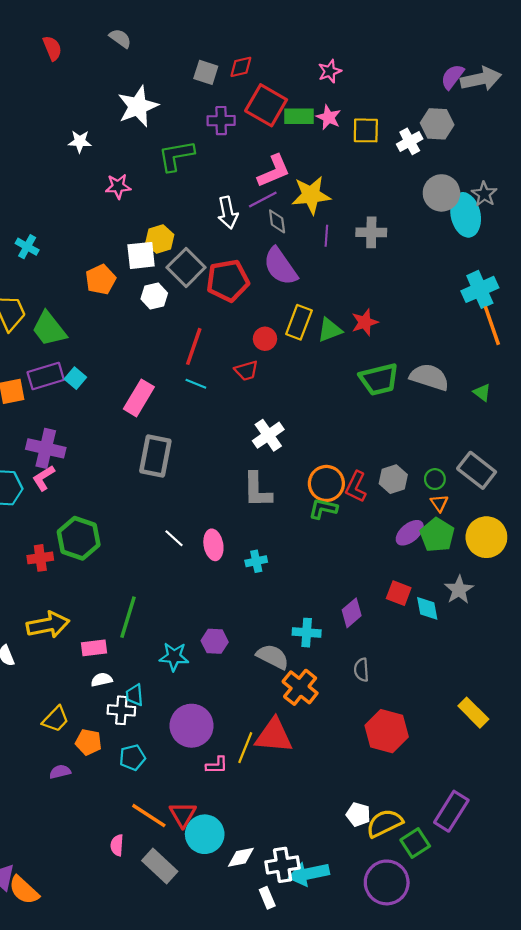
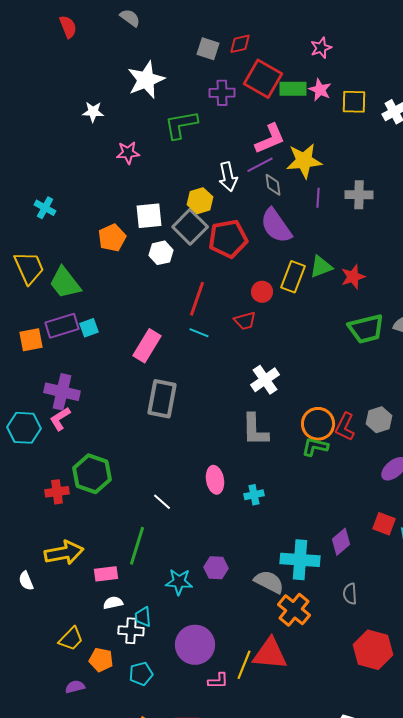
yellow hexagon: (160, 239) -> (200, 201), moved
green triangle: (330, 330) -> (321, 267), moved
cyan square: (75, 378) -> (89, 328), turned 30
white line: (174, 538) -> (162, 502), moved
cyan cross: (307, 633) -> (300, 560), size x1.5

